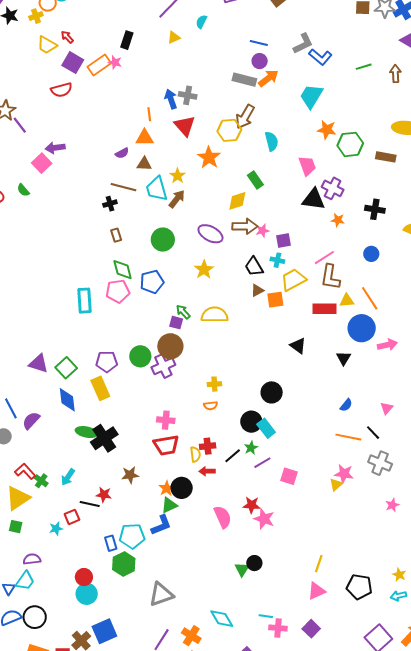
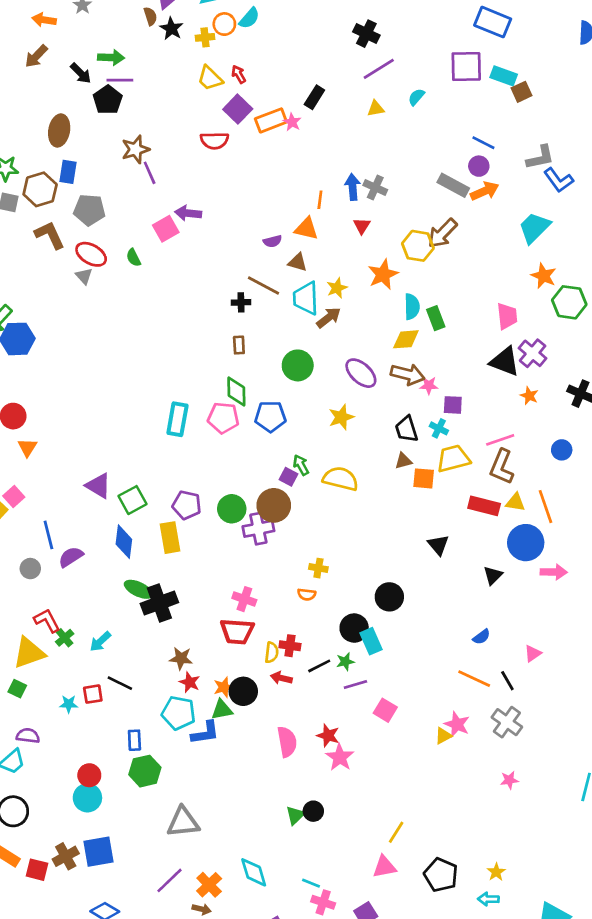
red triangle: (185, 126) -> (362, 226), size x0.6
cyan semicircle: (272, 141) -> (412, 307), moved
red star: (104, 495) -> (190, 682), moved
cyan pentagon: (132, 536) -> (179, 713), moved

